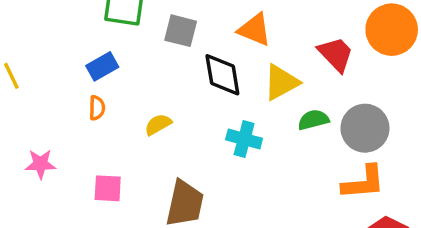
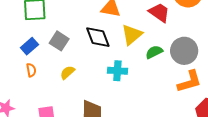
gray square: (181, 31) -> (59, 41), moved, turned 30

